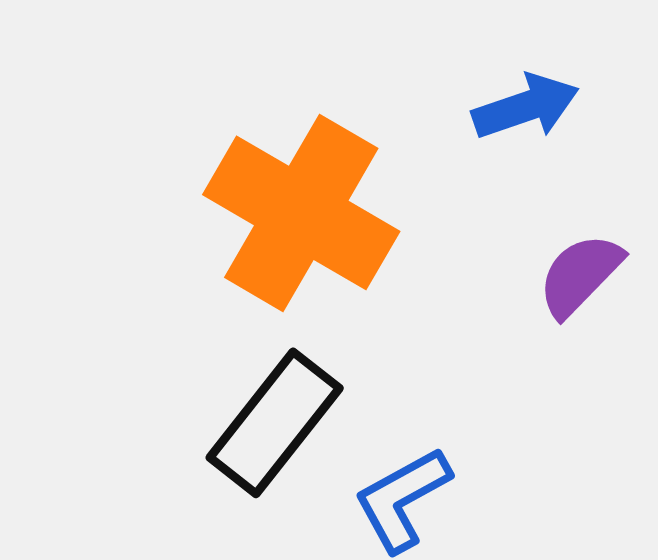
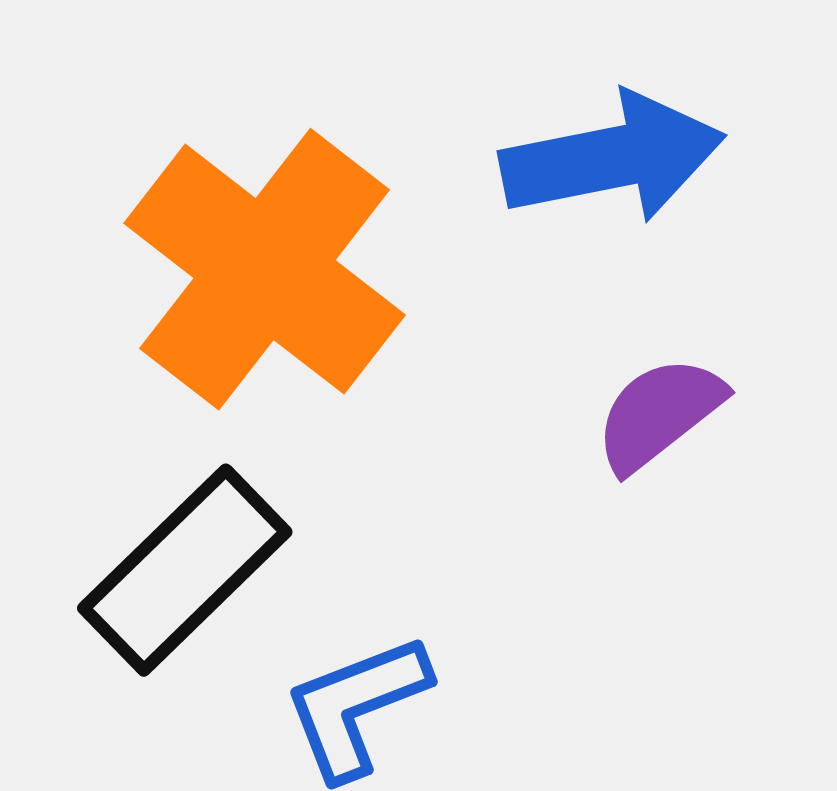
blue arrow: (526, 107) -> (613, 158), size x1.4

